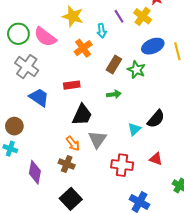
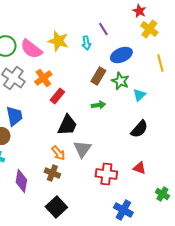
yellow star: (73, 16) -> (58, 41), moved
yellow cross: (143, 16) -> (149, 29), moved
blue ellipse: (153, 46) -> (121, 55), moved
orange cross: (83, 48) -> (43, 78), moved
red rectangle: (72, 85) -> (57, 96), turned -42
blue trapezoid: (39, 97) -> (14, 116), moved, turned 45
cyan triangle: (134, 129) -> (139, 95), moved

